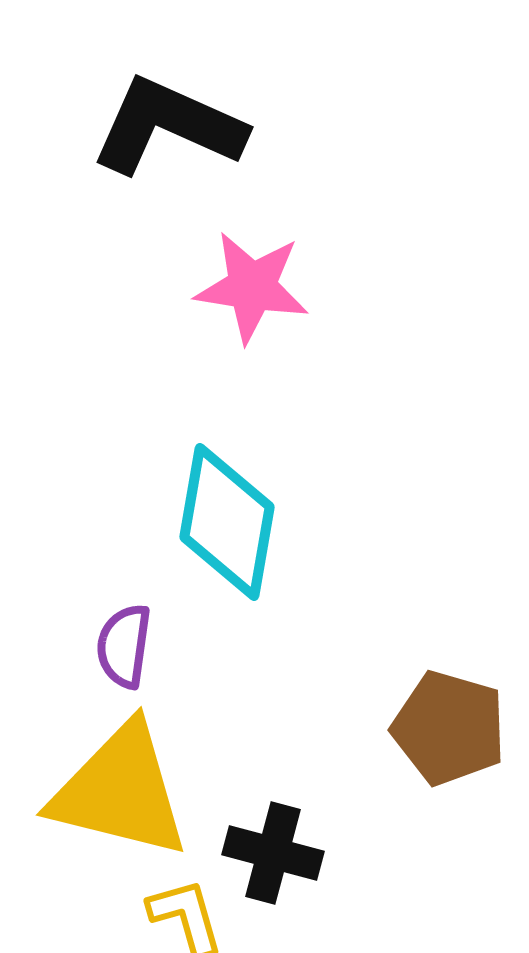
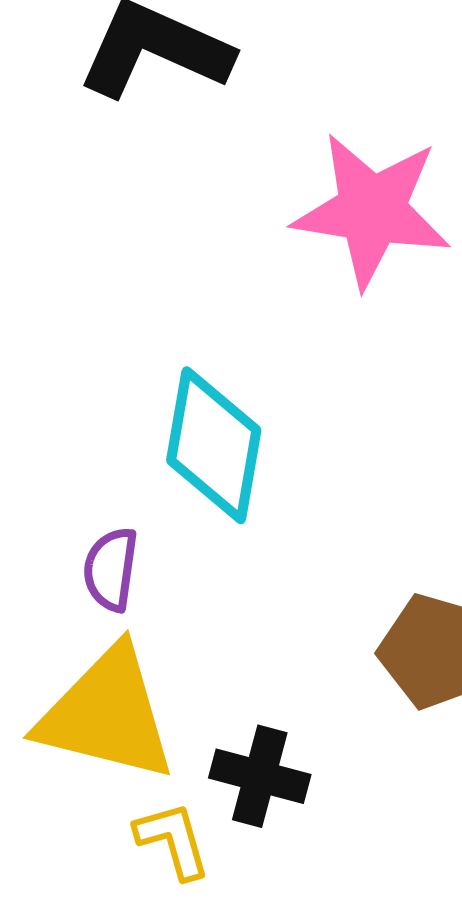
pink star: (252, 287) -> (372, 210), moved, size x1.4

